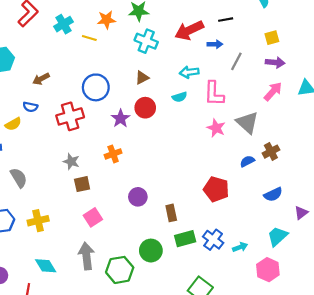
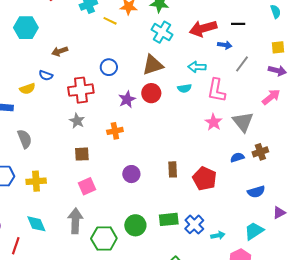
brown triangle: (142, 78) -> (153, 65), size x1.6
blue circle: (96, 87) -> (109, 67), size x0.7
gray star: (71, 162) -> (77, 121), moved
brown rectangle: (171, 213) -> (173, 169), moved

